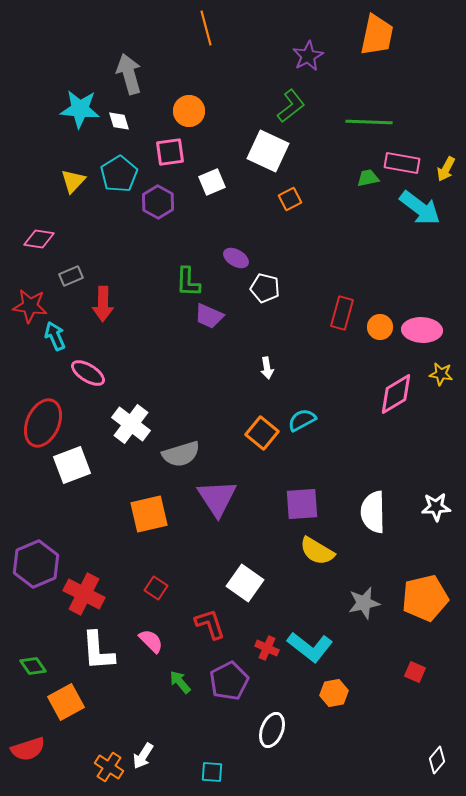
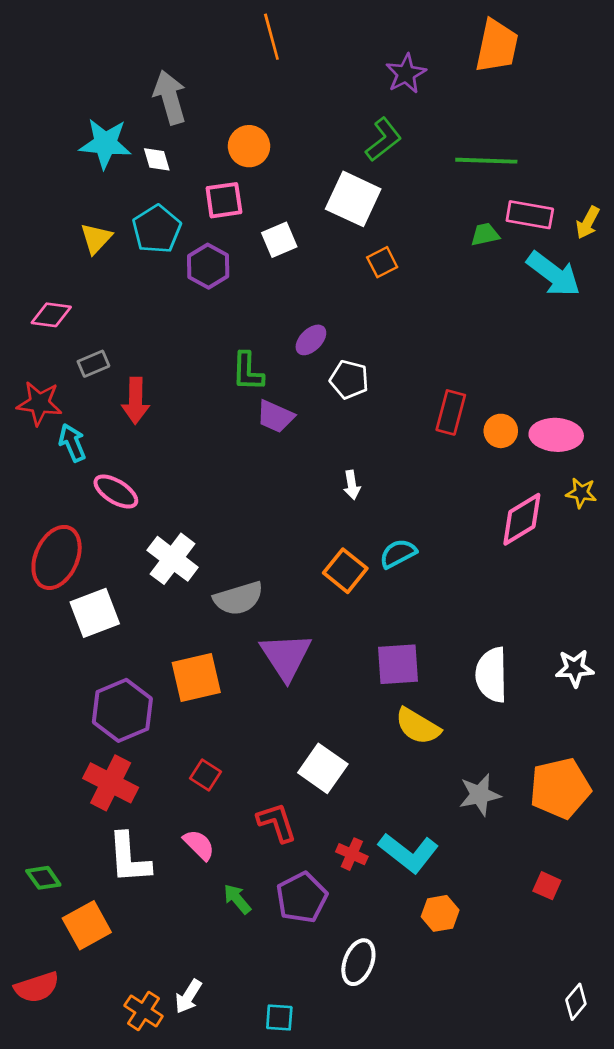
purple ellipse: (236, 258) -> (311, 340), turned -75
purple hexagon: (36, 564) -> (122, 710), moved

